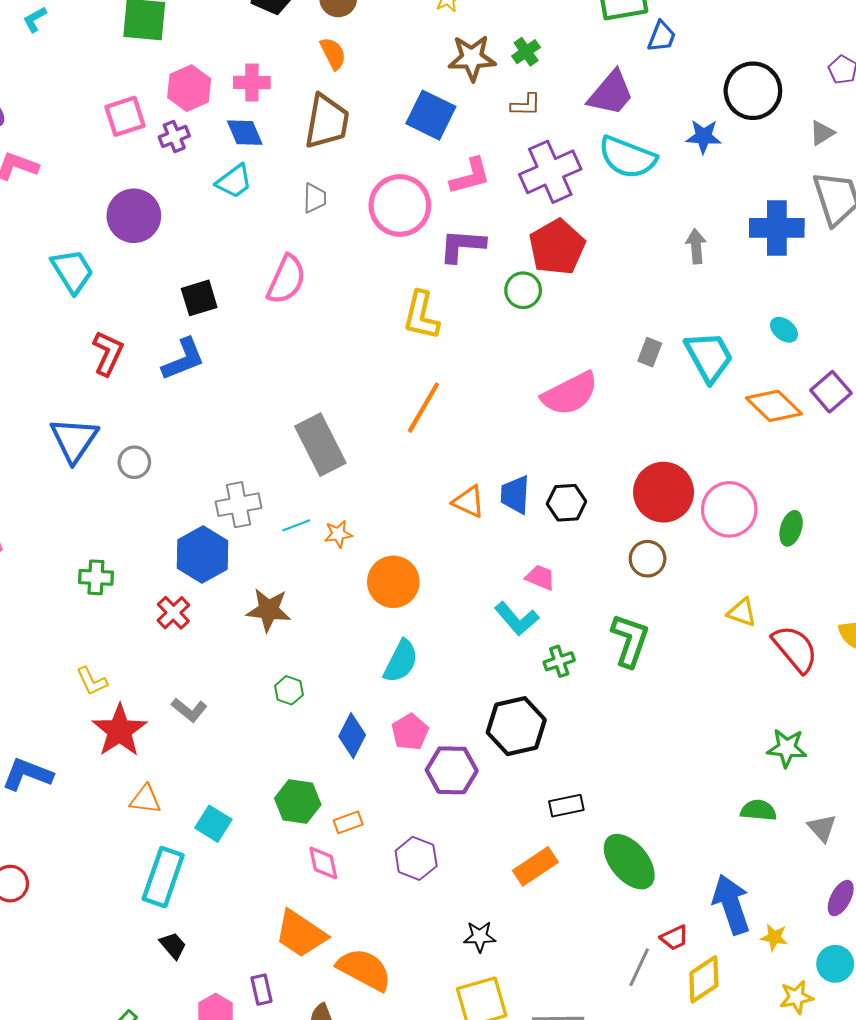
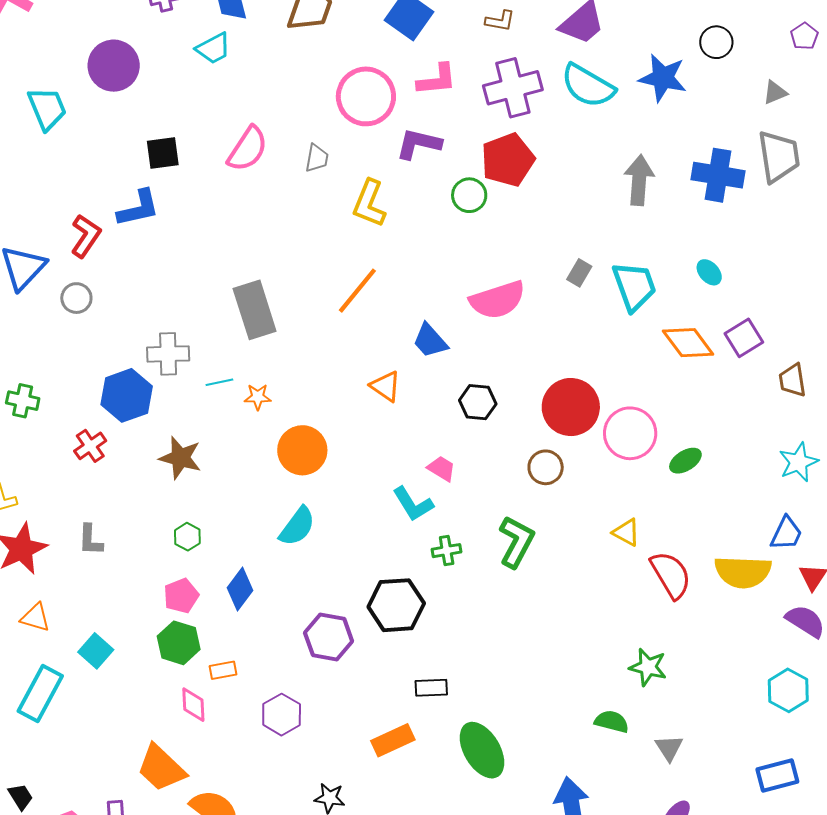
black circle: (753, 91) -> (716, 42), size x0.6
blue star: (704, 137) -> (663, 78), size x1.4
gray trapezoid: (315, 198) -> (317, 158), moved
gray arrow: (696, 246) -> (639, 180), size x1.5
red L-shape: (108, 353) -> (86, 236), moved
blue trapezoid: (515, 495) -> (430, 341), moved, turned -54
green ellipse: (791, 528) -> (685, 461), turned 32
gray L-shape: (189, 710) -> (90, 540), turned 44
pink pentagon: (410, 732) -> (181, 596), moved
black trapezoid: (173, 945) -> (21, 797), moved

